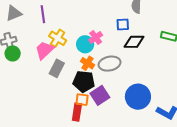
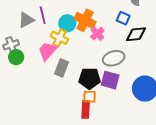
gray triangle: (14, 13) -> (26, 20), moved
blue square: (123, 25) -> (123, 18), turned 32
cyan circle: (85, 44) -> (67, 23), moved
orange cross: (87, 63) -> (85, 20), moved, size x1.5
purple square: (100, 95) -> (110, 80), moved, turned -36

